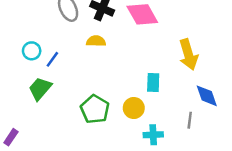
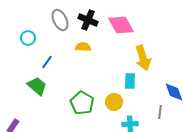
cyan circle: (32, 51) -> (28, 38), moved
yellow arrow: (188, 54) -> (143, 58), moved
green trapezoid: (40, 89) -> (37, 86), turned 90

